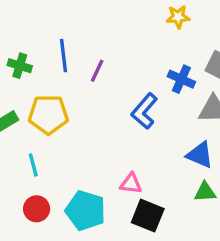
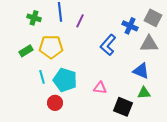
red circle: (37, 209) -> (55, 103), moved
cyan pentagon: (85, 210) -> (65, 80), moved
black square: (148, 216) -> (123, 107), moved

